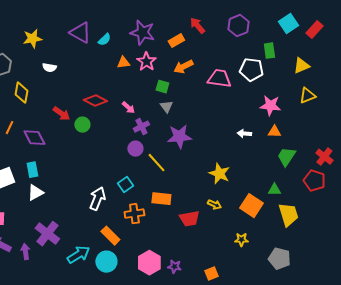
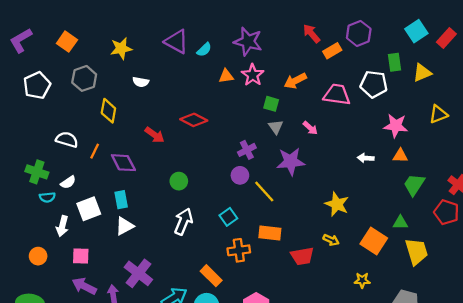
orange rectangle: (176, 41) -> (332, 51), moved
yellow triangle: (301, 66) -> (422, 73), moved
pink arrow: (128, 108) -> (310, 128), moved
green circle: (82, 125) -> (179, 181), moved
white arrow: (97, 199) -> (183, 221), moved

